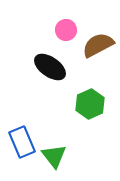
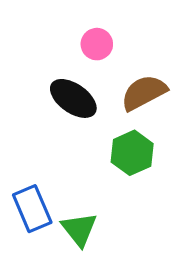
brown semicircle: (98, 45) -> (144, 93), moved

